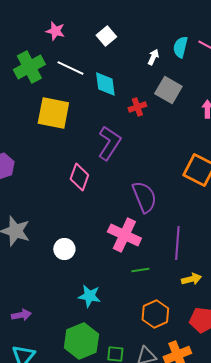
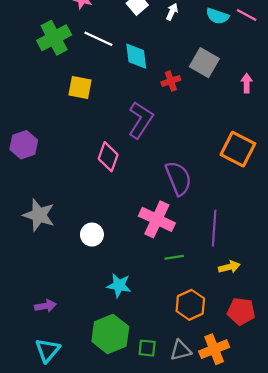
cyan semicircle: (180, 47) -> (217, 16), turned -85
white arrow: (153, 57) -> (172, 12), moved
yellow square: (53, 113) -> (80, 87), size x0.7

